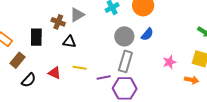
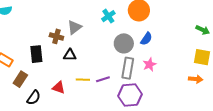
pink star: (169, 62) -> (149, 65), moved
purple line: (104, 78) -> (103, 79), moved

